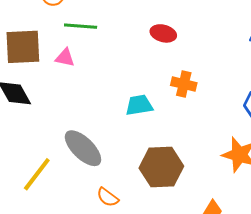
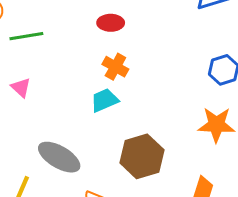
pink triangle: (65, 58) -> (21, 88), moved, turned 45
orange cross: (184, 84) -> (115, 67), moved, turned 30

